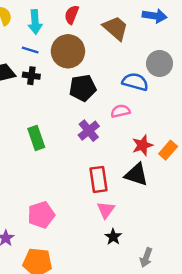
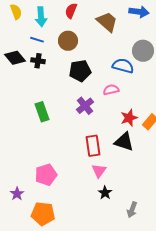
brown circle: (68, 51) -> (68, 41), size x0.7

